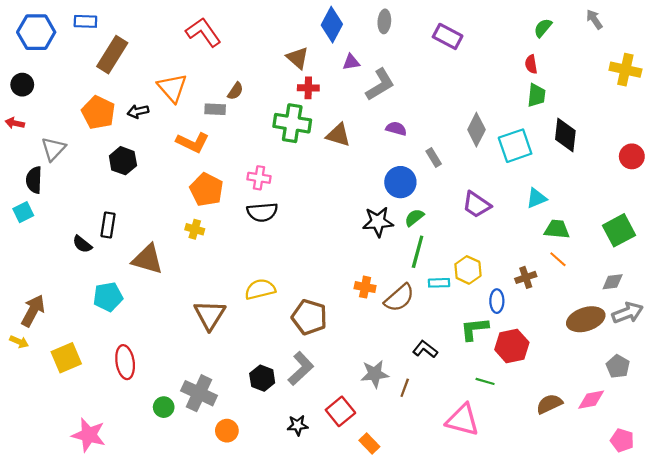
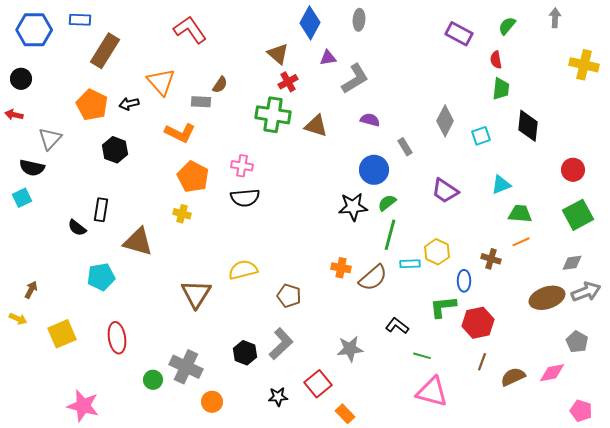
gray arrow: (594, 19) -> (555, 18), turned 36
purple rectangle: (448, 36) -> (459, 34), moved
red cross: (308, 88) -> (288, 82), turned -30
cyan square: (515, 146) -> (481, 136), size x0.6
red circle: (632, 156) -> (573, 170), moved
black semicircle: (34, 180) -> (32, 168), turned -80
orange line: (558, 259) -> (521, 242), turned -66
brown cross: (526, 277) -> (491, 259), turned 36
brown arrow: (33, 311) -> (31, 290), size x0.6
brown pentagon: (309, 317) -> (289, 296), size x0.7
green line: (485, 381) -> (422, 356), moved
brown line: (405, 388) -> (482, 362), moved

